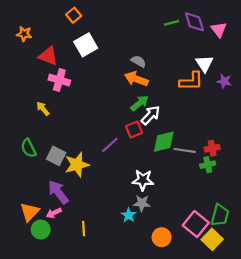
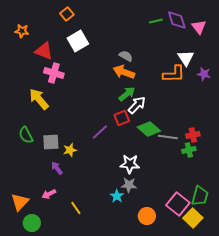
yellow arrow: (43, 109) -> (39, 99), size x1.6
green diamond: (164, 142) -> (149, 129), turned 55
gray square: (56, 156) -> (51, 142), turned -30
yellow star: (77, 165) -> (70, 150), size x0.6
purple arrow: (58, 192) -> (57, 168), moved, size x0.6
orange triangle: (30, 212) -> (20, 202), moved
yellow line: (84, 228) -> (76, 208), turned -32
green circle: (41, 230) -> (32, 223), moved

